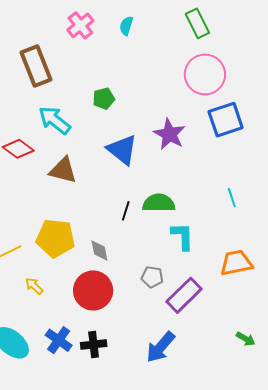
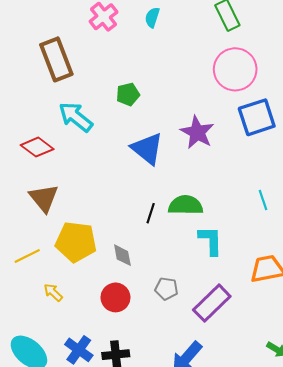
brown triangle: (63, 170) -> (44, 198), moved, turned 36
gray pentagon: (152, 277) -> (166, 289), moved
red circle: (93, 290) -> (115, 297), size x0.7

